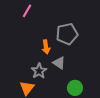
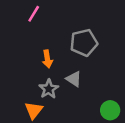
orange arrow: (46, 47) -> (47, 59), moved
green circle: (75, 88) -> (110, 110), moved

